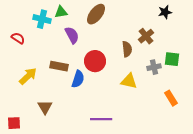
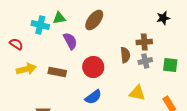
brown cross: (146, 36) -> (144, 42), turned 35
gray cross: (154, 67) -> (145, 61), moved
yellow arrow: (28, 76) -> (26, 69), moved, turned 30
blue semicircle: (78, 79) -> (93, 97), moved, turned 36
yellow triangle: (129, 81) -> (137, 93), moved

